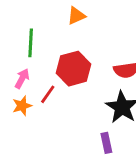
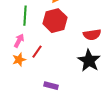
red hexagon: (73, 69) -> (55, 21), moved
purple rectangle: (106, 143) -> (51, 86), moved, turned -64

